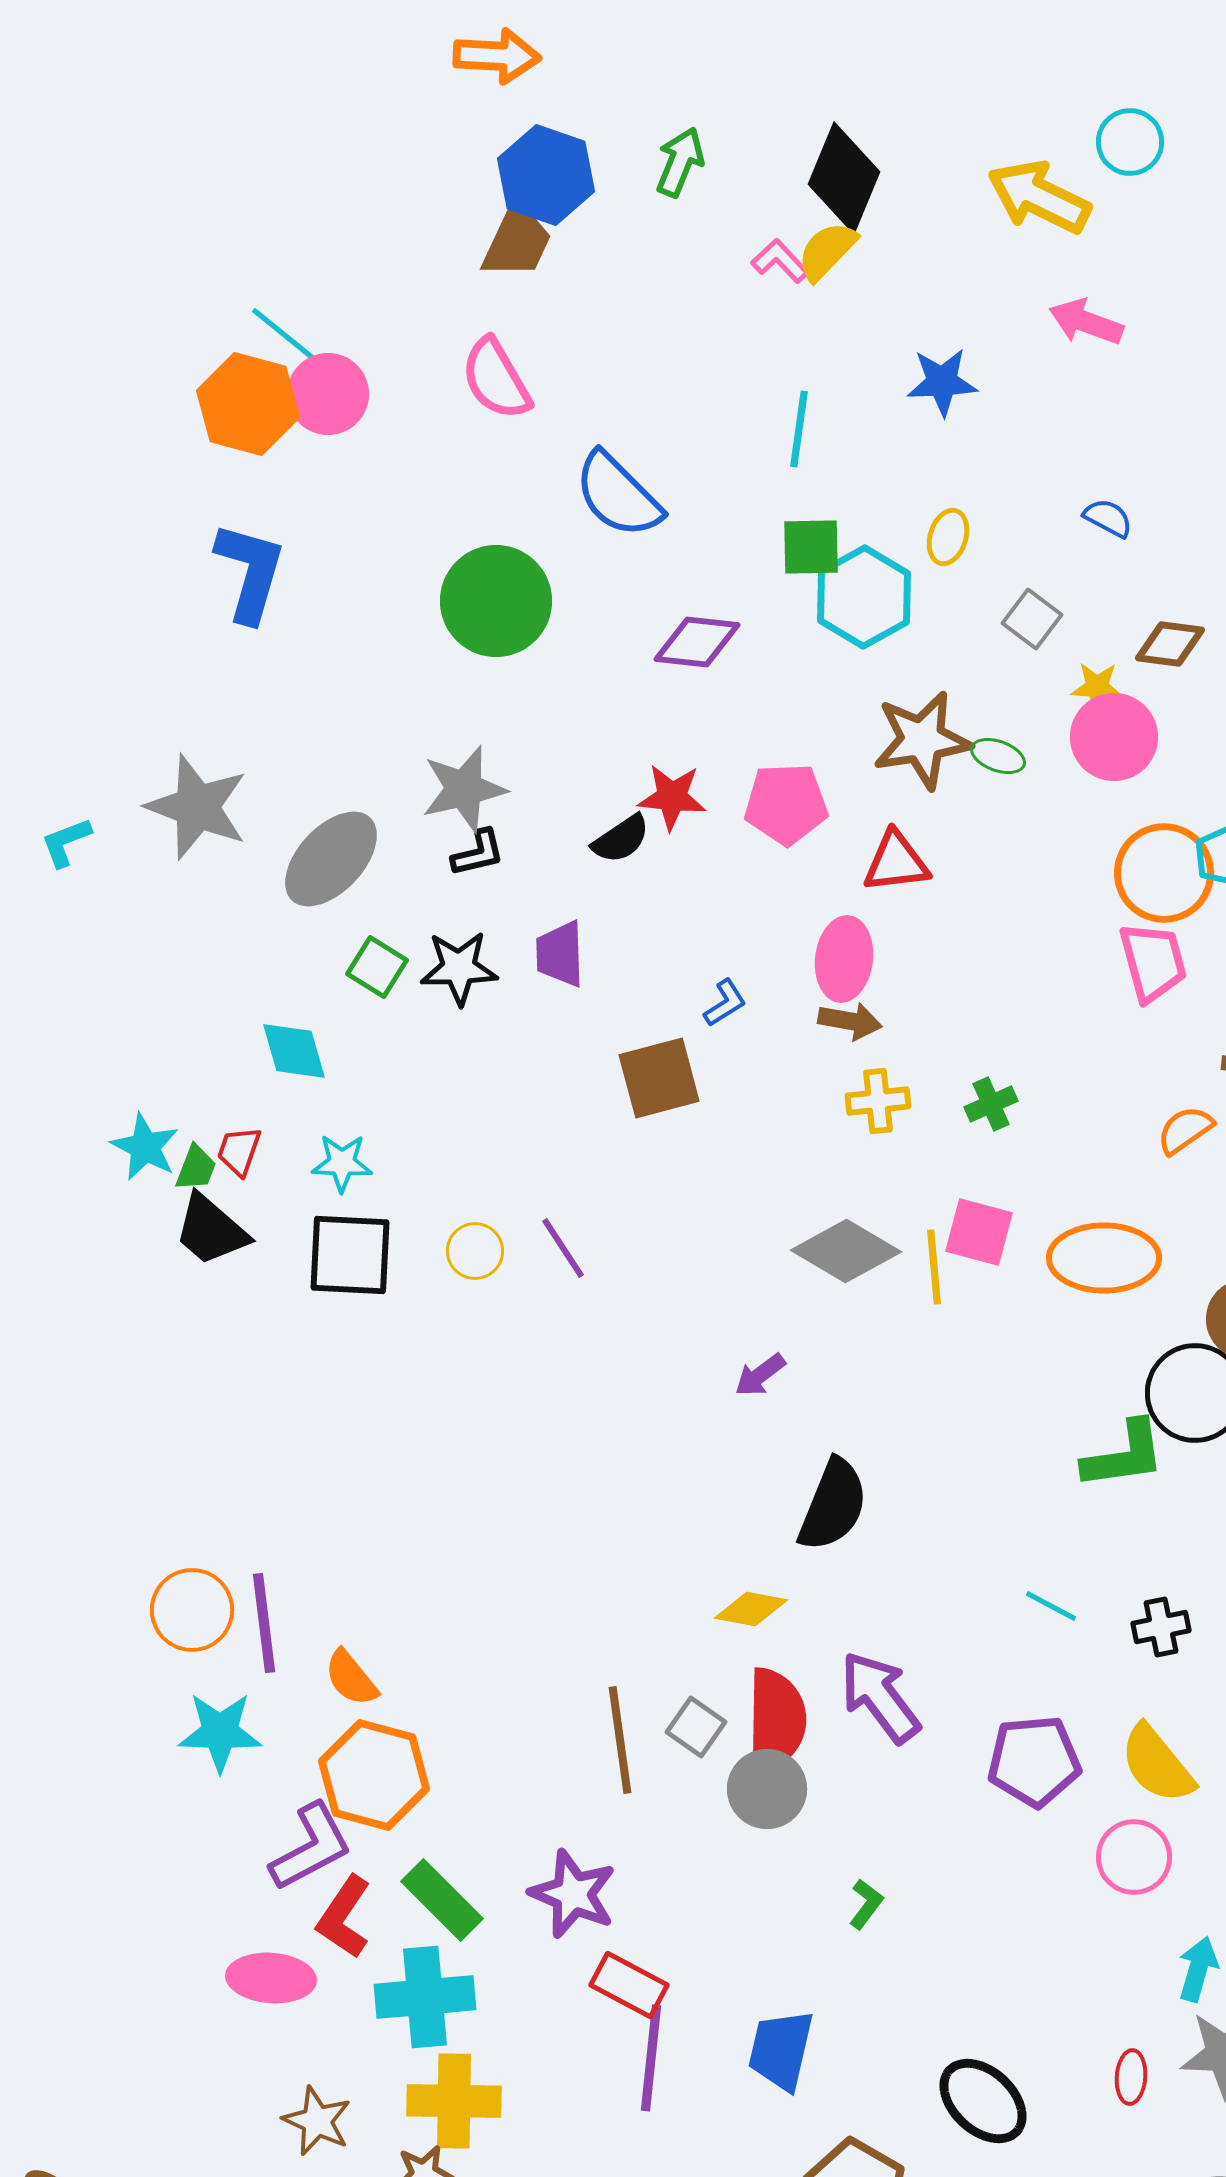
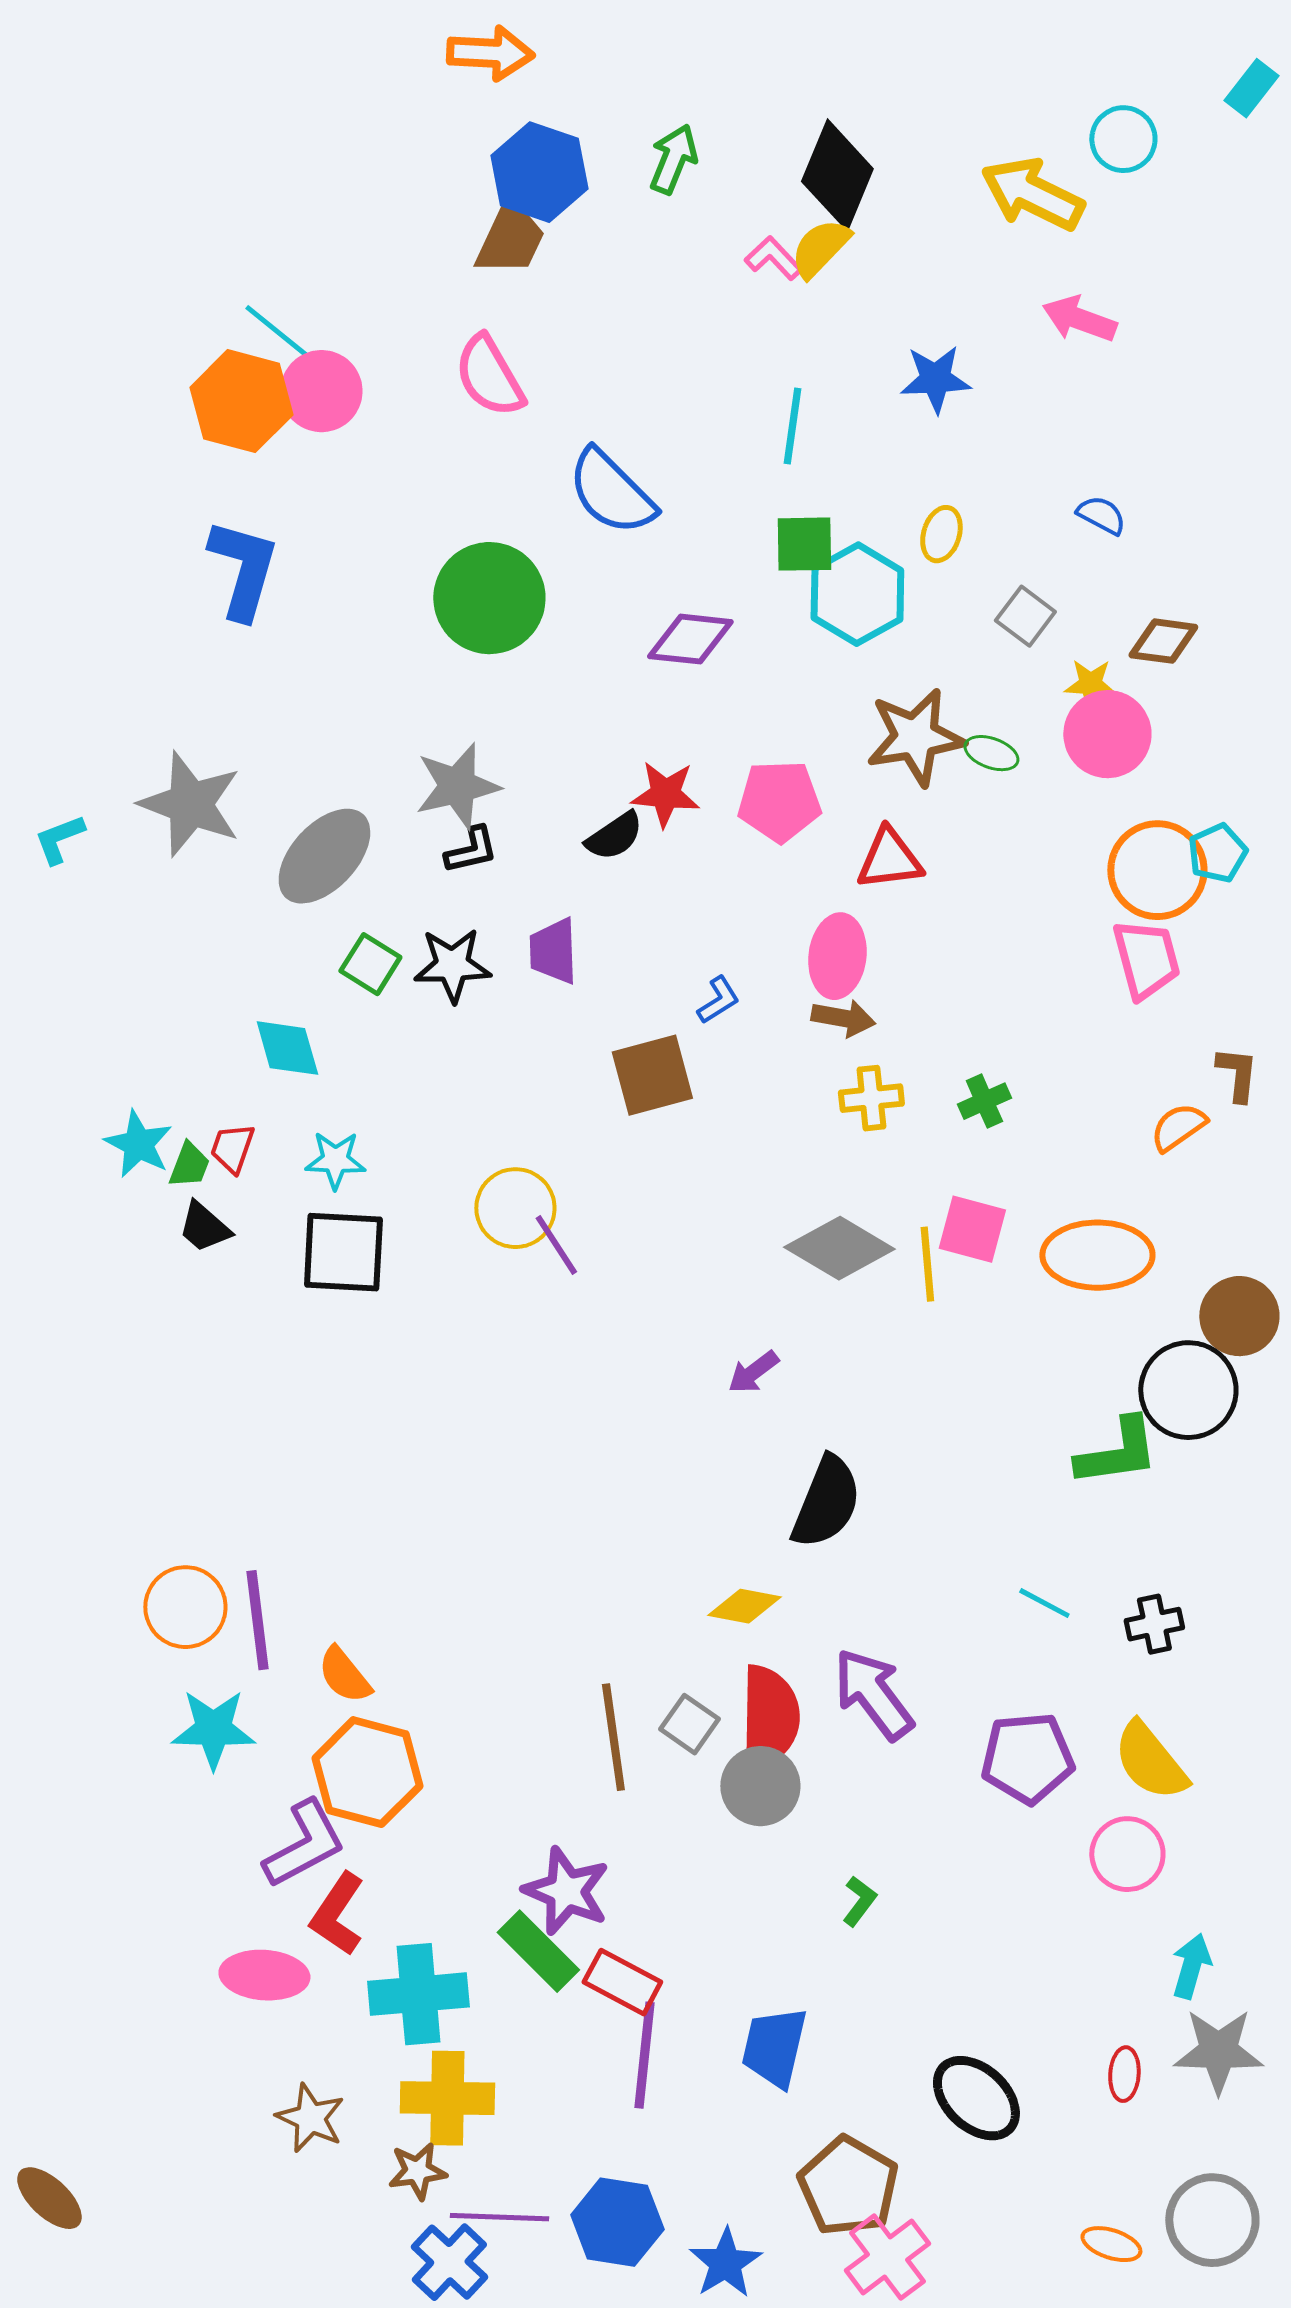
black trapezoid: (211, 1230) -> (204, 1227), size x0.7
yellow circle: (475, 1251) -> (515, 1208), moved, size x1.4
green rectangle: (442, 1900) -> (538, 1951), moved

